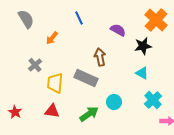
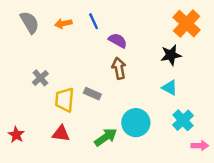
purple semicircle: (118, 30) -> (118, 41), moved
orange arrow: (52, 38) -> (63, 24), moved, turned 40
gray rectangle: (86, 78) -> (92, 94), moved, size x0.6
cyan circle: (114, 102) -> (136, 123), size x1.5

